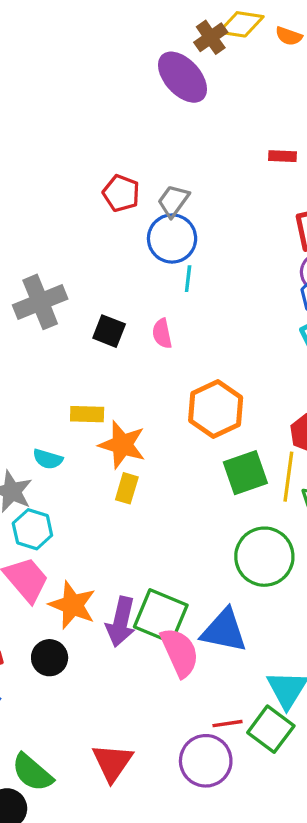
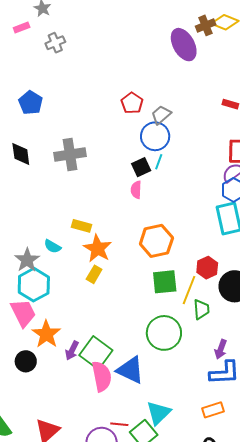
black square: (109, 331) -> (141, 167), moved, turned 30
cyan hexagon: (32, 529) -> (34, 285), size x1.4
purple arrow: (121, 622) -> (72, 351), size x0.7

